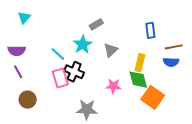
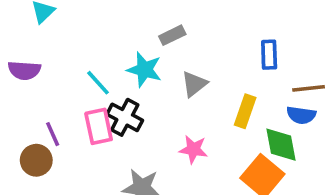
cyan star: (83, 45) -> (144, 70), turned -30
purple line: (18, 72) -> (53, 134), moved
green diamond: (138, 80) -> (281, 145), moved

